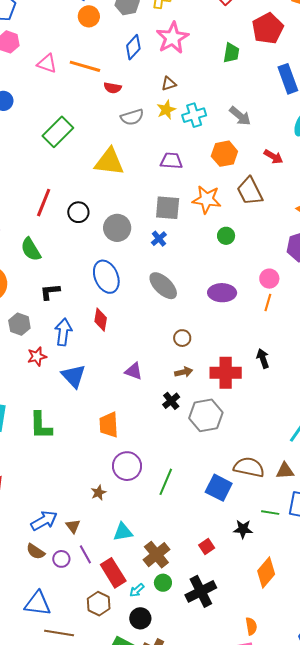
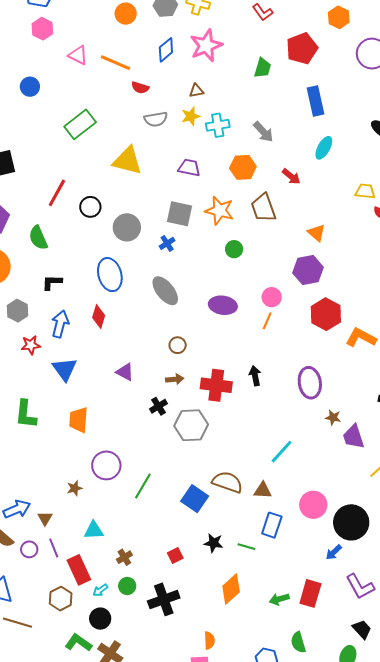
orange trapezoid: (109, 425) -> (79, 420), moved
green line: (270, 513) -> (246, 547), moved
brown cross: (156, 555) -> (124, 557), size x0.6

